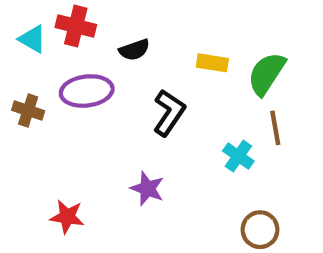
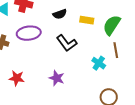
black semicircle: (134, 50) -> (60, 14), moved
black L-shape: (169, 113) -> (67, 43), turned 110
red star: (67, 217) -> (17, 78), moved

